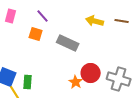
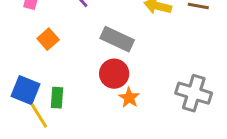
orange square: (36, 34) -> (48, 39), moved, turned 32
red circle: (91, 73) -> (114, 74), moved

